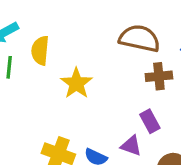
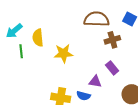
yellow star: (76, 83) -> (64, 53), turned -30
purple triangle: (131, 146) -> (95, 82), moved

